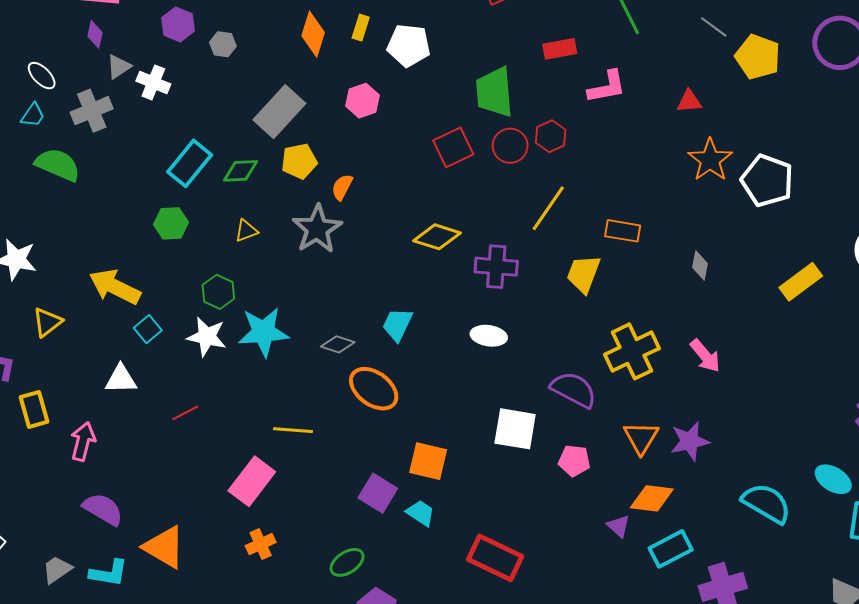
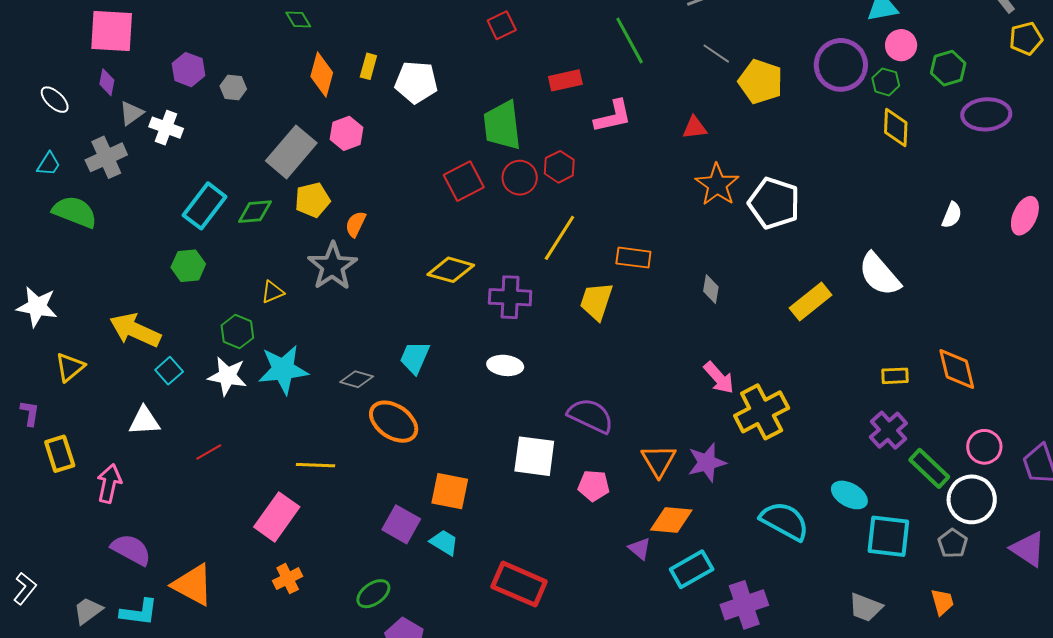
white ellipse: (42, 76) -> (55, 100), moved
pink hexagon: (363, 101) -> (346, 133), moved
yellow triangle: (246, 231) -> (273, 292), moved
yellow cross: (632, 351) -> (762, 412), moved

